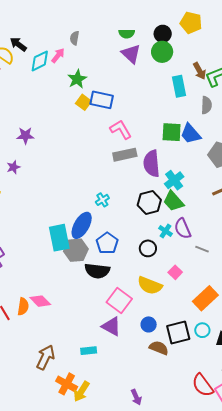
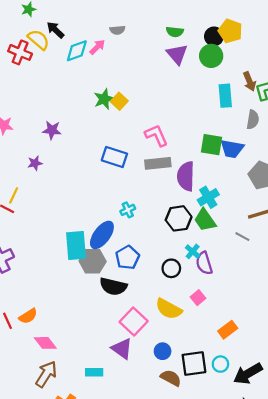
yellow pentagon: (191, 23) -> (230, 31), moved
gray semicircle: (74, 38) -> (117, 30), turned -112
green star: (77, 79) -> (104, 99), moved
blue rectangle: (102, 100) -> (114, 157), moved
blue trapezoid: (191, 134) -> (232, 149), turned -45
purple semicircle: (183, 229) -> (204, 263), moved
gray line: (202, 249) -> (242, 237), moved
orange rectangle: (205, 298) -> (228, 330), size x0.7
pink diamond: (40, 301) -> (45, 343), moved
orange semicircle: (23, 307) -> (28, 316), turned 42

